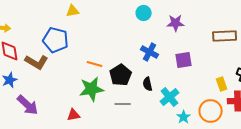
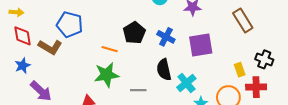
brown rectangle: (225, 36) -> (243, 20), turned 60
purple square: (184, 60) -> (201, 45), size x1.4
black pentagon: (121, 75) -> (134, 33), moved
black semicircle: (148, 84) -> (164, 70), size x1.5

